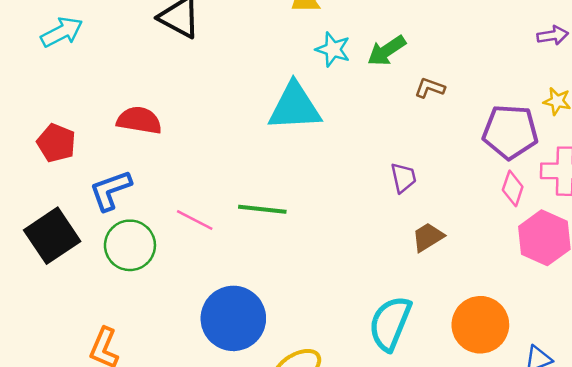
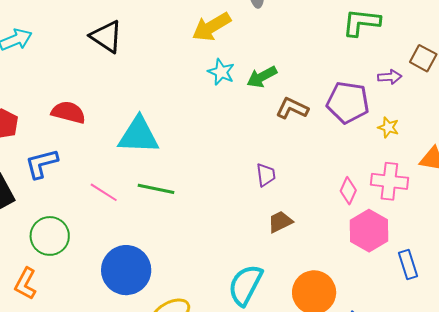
brown L-shape: (430, 88) -> (292, 108), size x1.4
cyan triangle: (295, 107) -> (139, 135), moved
purple pentagon: (510, 132) -> (348, 102), moved
green circle: (130, 245) -> (50, 236), moved

